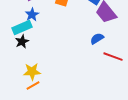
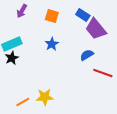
blue star: (32, 15) -> (52, 44), moved
yellow star: (32, 72) -> (45, 97), moved

